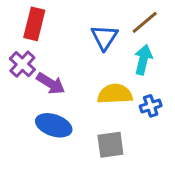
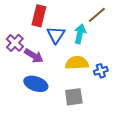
red rectangle: (34, 24) -> (39, 16), moved
blue triangle: (104, 37) -> (56, 35), moved
cyan arrow: (143, 60) -> (80, 34), moved

